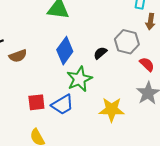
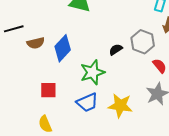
blue diamond: (65, 51) -> (63, 48), moved
blue trapezoid: (63, 105) -> (87, 102), moved

